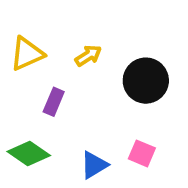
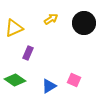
yellow arrow: (88, 56) -> (51, 19), moved
black circle: (146, 81) -> (84, 23), moved

